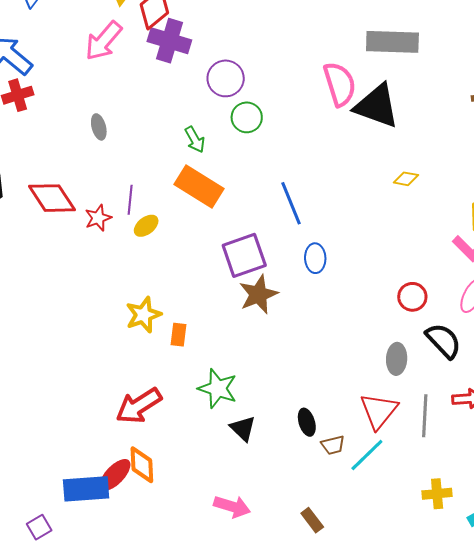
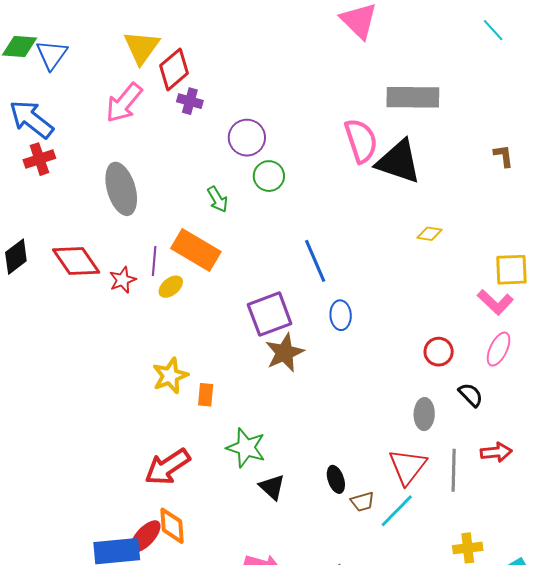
purple cross: (169, 41) -> (190, 101), size x0.6
gray ellipse: (99, 127) -> (121, 189), size x2.0
orange rectangle: (199, 187) -> (196, 250), moved
black semicircle: (444, 341) -> (471, 395), size x0.7

